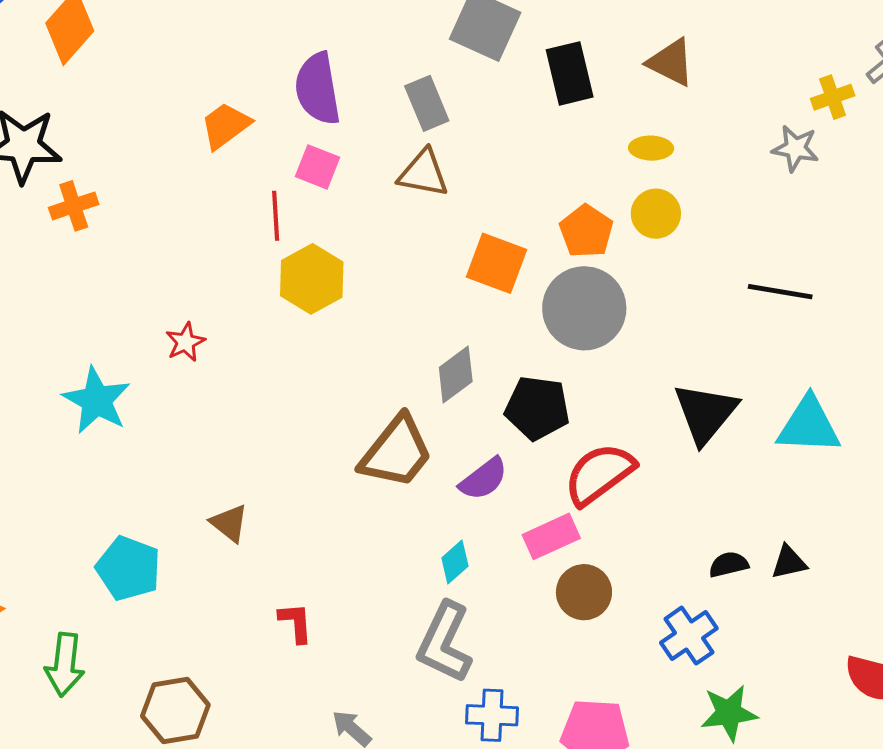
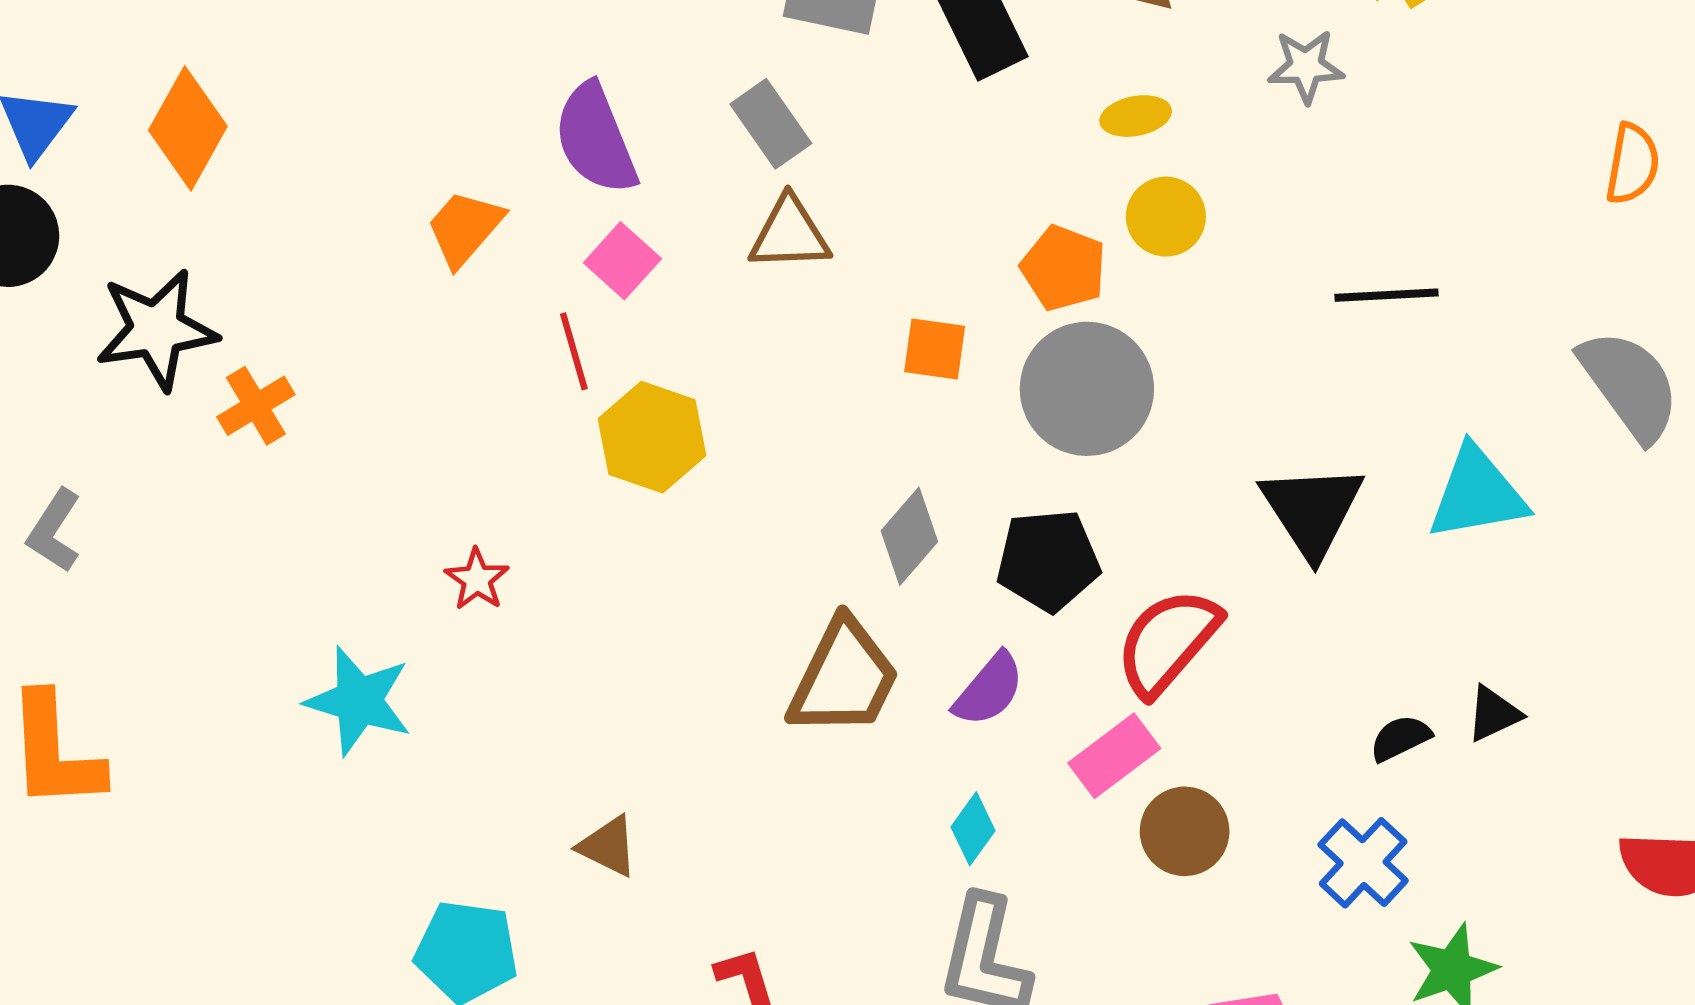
gray star: (795, 148) -> (1306, 66), moved
pink square: (318, 167) -> (622, 261), turned 33
orange square: (497, 263) -> (935, 349), size x0.7

